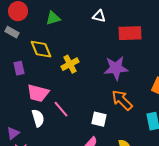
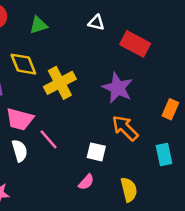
red rectangle: (130, 33) -> (135, 44), turned 30
yellow cross: (70, 64) -> (60, 83), size x1.4
purple star: (116, 68) -> (118, 88), turned 30

